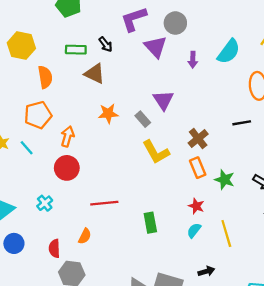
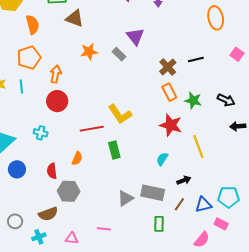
black line: (242, 123) -> (196, 59), moved
cyan line: (27, 148) -> (21, 86), turned 40
yellow L-shape: (156, 152) -> (120, 114), moved
cyan cross: (45, 203) -> (41, 133), turned -32
red star: (196, 206) -> (171, 125), size x1.6
green rectangle: (150, 223) -> (114, 150), moved
cyan semicircle: (194, 230) -> (162, 159), moved

